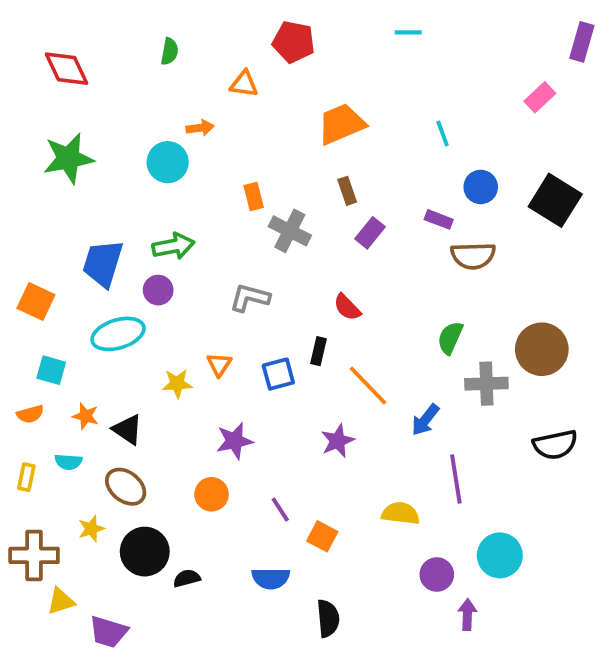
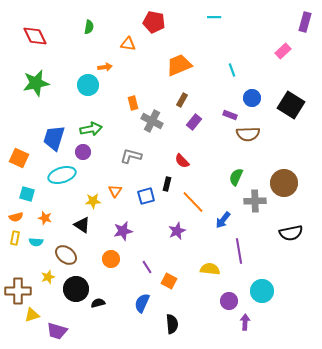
brown rectangle: (347, 191) -> (182, 100), turned 48
black triangle: (128, 429) -> (82, 225), moved
yellow rectangle: (26, 477) -> (15, 238), moved
blue semicircle: (271, 578) -> (142, 303), turned 114

